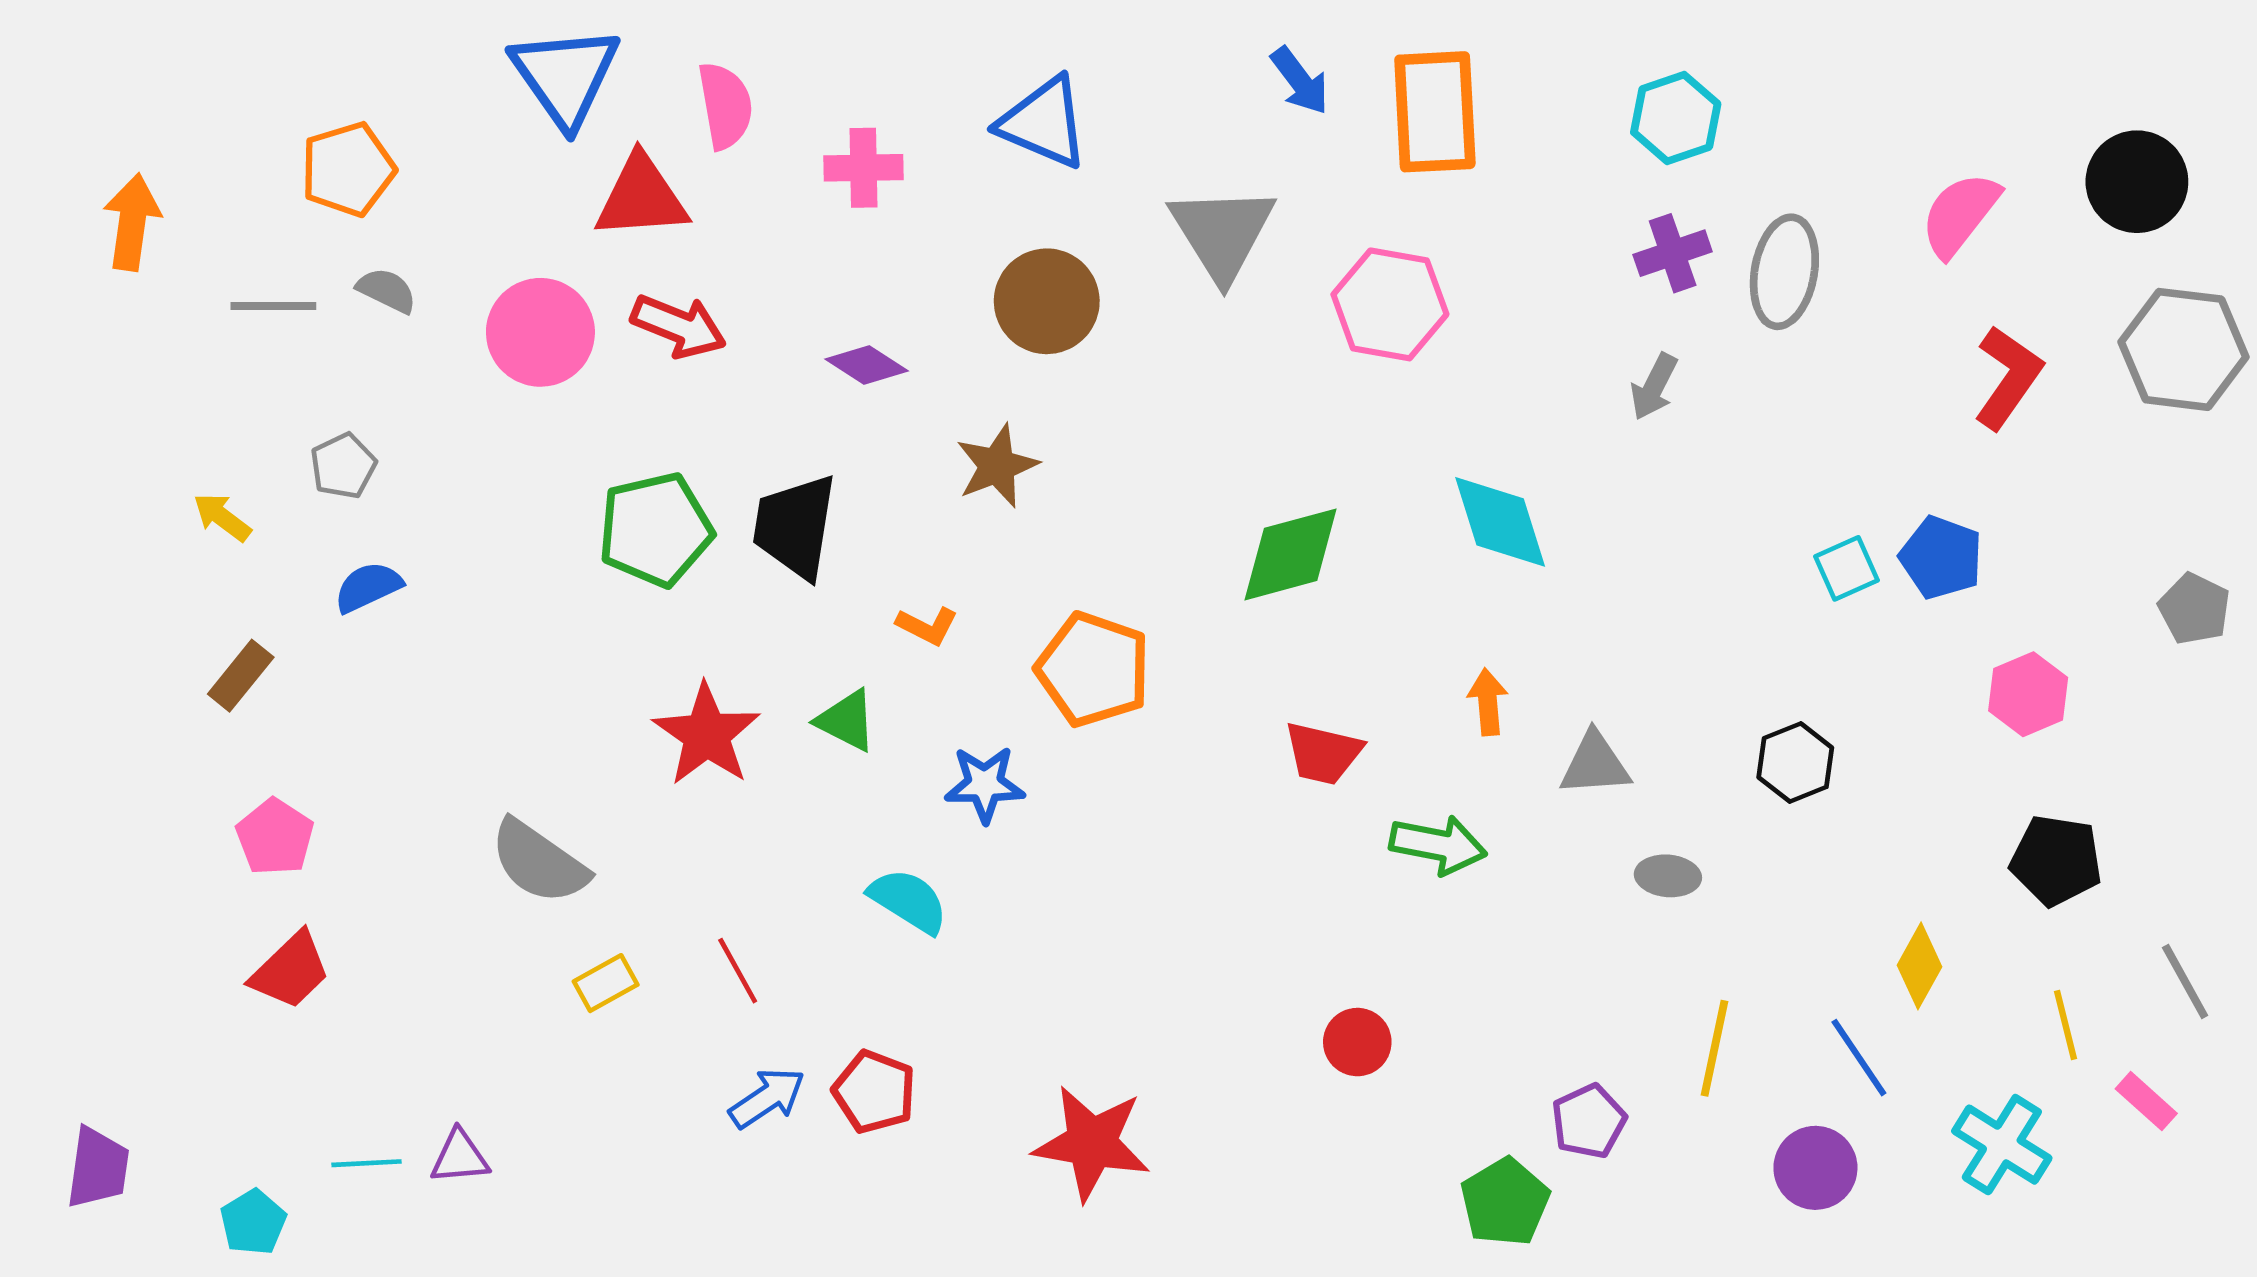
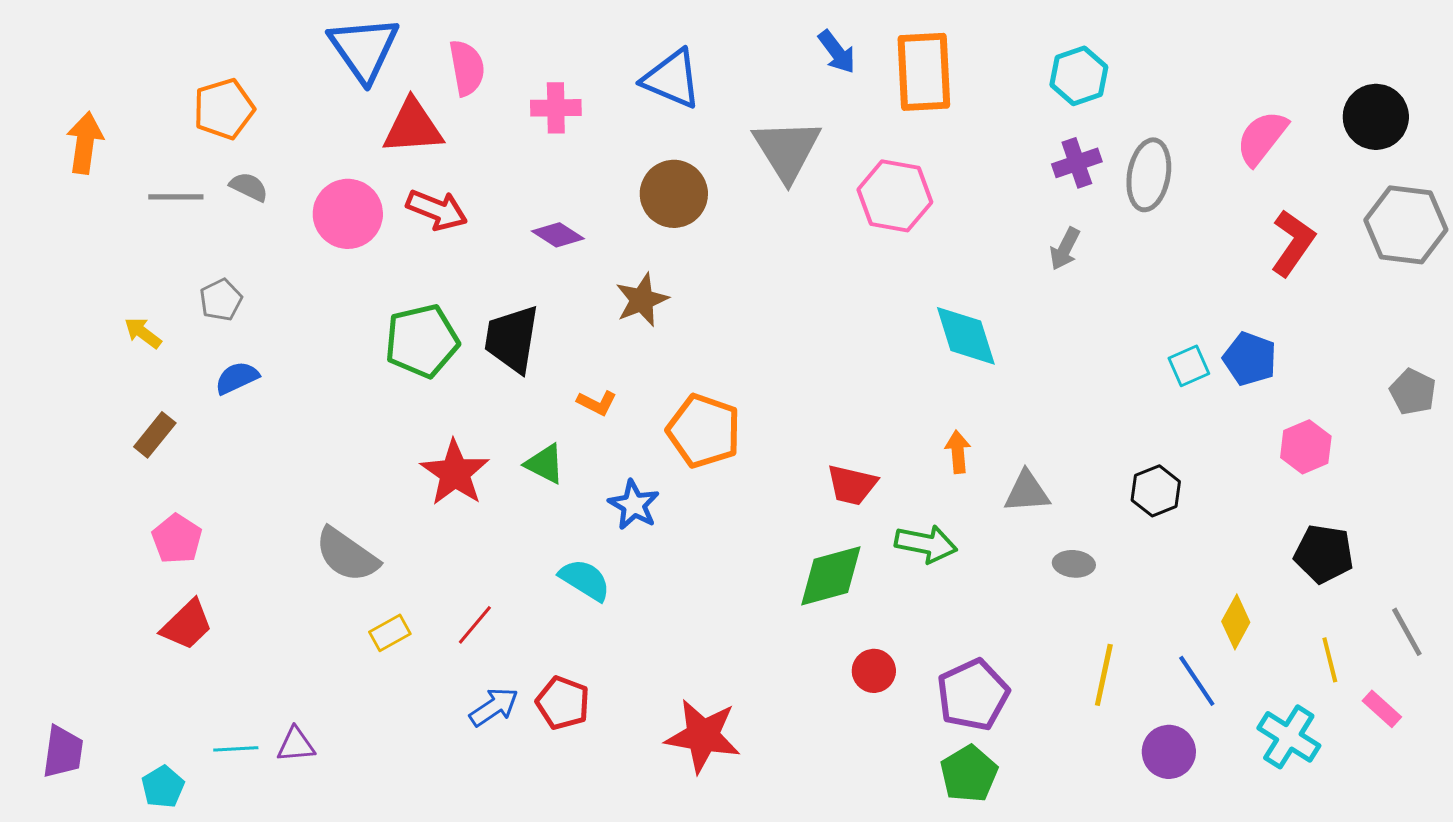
green diamond: (1291, 554) -> (831, 576), moved
blue star: (985, 784) -> (634, 505), turned 30
red line: (738, 971) -> (475, 625), turned 69
purple pentagon: (1589, 1121) -> (973, 695), moved, size x1.5

